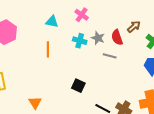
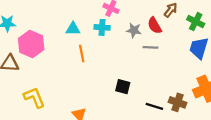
cyan triangle: (52, 22) -> (73, 29), moved
cyan cross: (80, 41) -> (102, 27), moved

